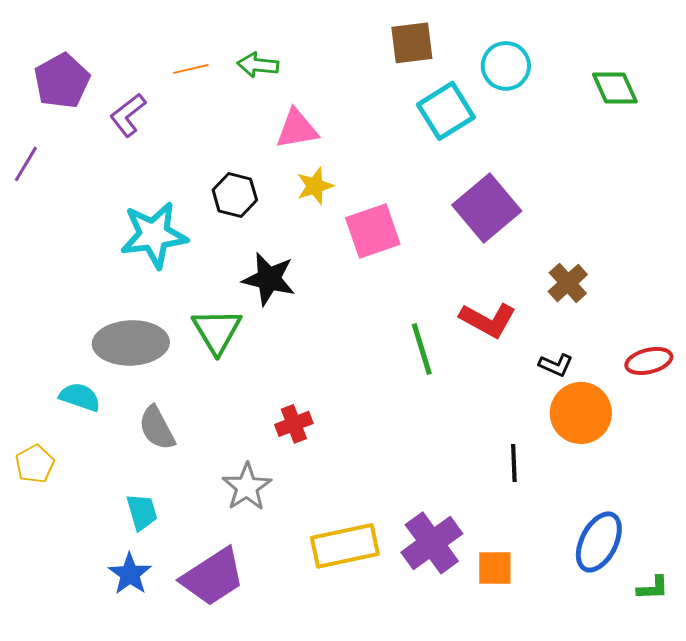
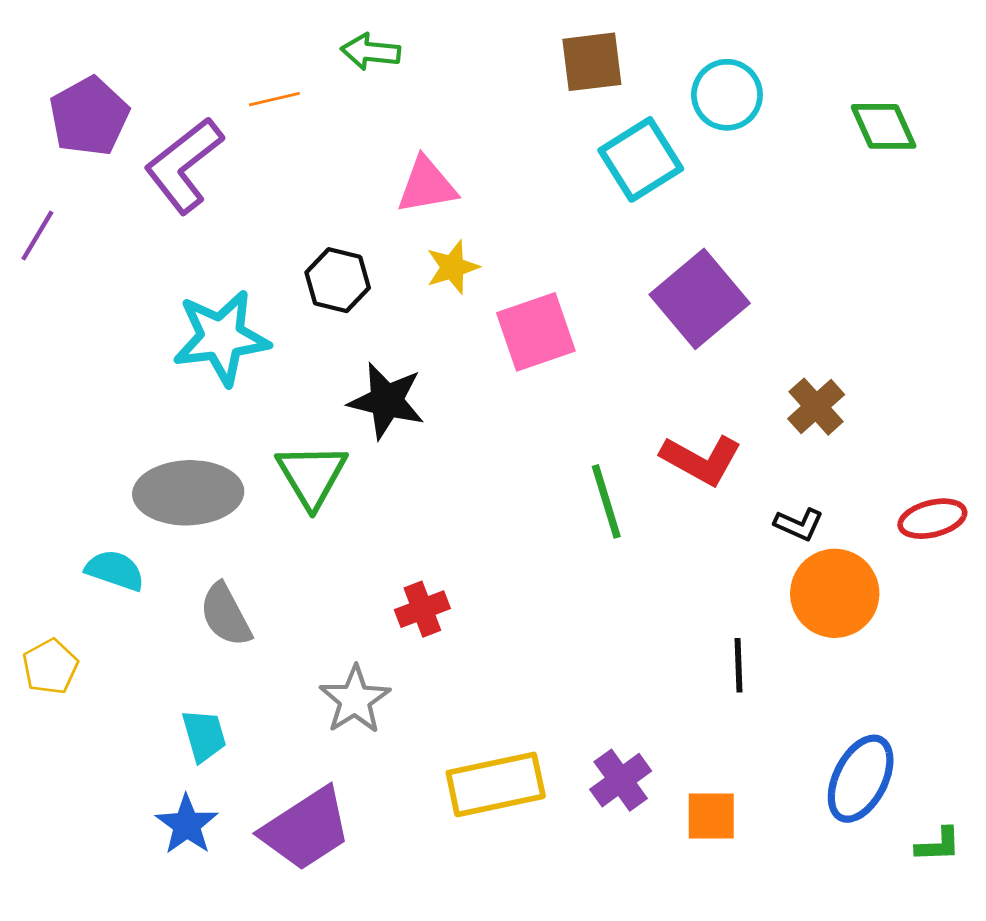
green arrow: (258, 65) -> (371, 52), moved
purple L-shape: (128, 115) -> (184, 165), size x1.5
purple cross: (432, 543) -> (621, 780), size x0.7

